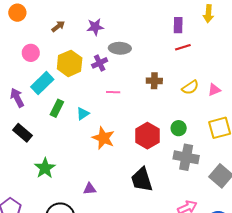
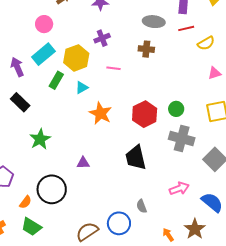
gray ellipse: (120, 48) -> (154, 22), moved
pink circle: (31, 53) -> (44, 24), moved
yellow hexagon: (70, 63) -> (76, 58), moved
brown cross: (154, 81) -> (146, 49), moved
yellow semicircle: (190, 87) -> (206, 43), moved

